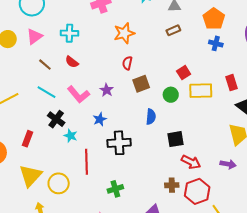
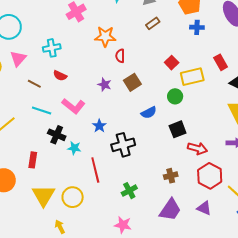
orange star: (124, 33) -> (105, 36), turned 30
red semicircle: (127, 63) -> (120, 56), moved
purple star: (107, 90) -> (104, 85), moved
green circle: (171, 95) -> (175, 96), moved
blue semicircle: (151, 117) -> (149, 113), turned 70
brown cross: (172, 185) -> (171, 176), moved

